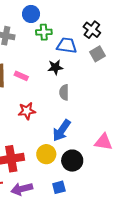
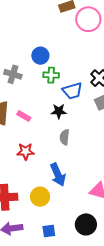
blue trapezoid: (67, 45) -> (72, 91), turned 150
blue arrow: (62, 130) -> (58, 175), turned -65
black circle: (72, 161) -> (86, 224), moved

